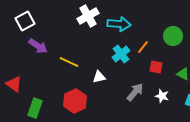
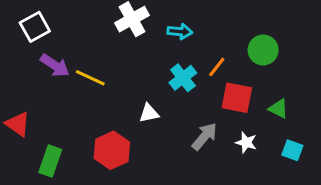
cyan arrow: (119, 24) -> (180, 31), size x0.7
yellow line: (69, 62) -> (90, 78), moved
red square: (156, 67) -> (237, 98), size x1.5

